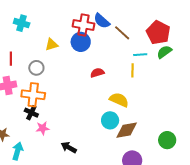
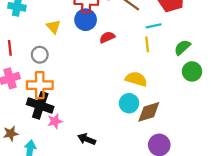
yellow triangle: (52, 45) -> (53, 27), turned -48
green semicircle: (164, 52) -> (182, 47), moved
red semicircle: (97, 73) -> (107, 37), moved
black cross: (31, 113) -> (40, 105), size x1.6
green circle: (167, 140) -> (192, 71), moved

